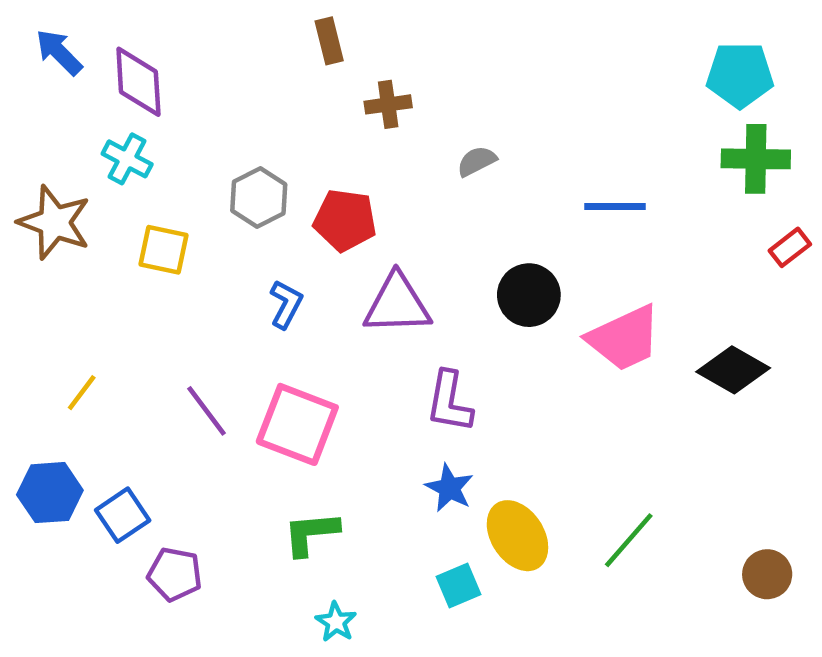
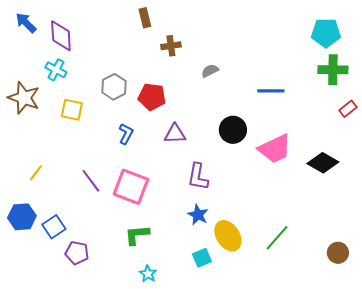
purple triangle: (397, 304) -> (175, 134), size x0.7

